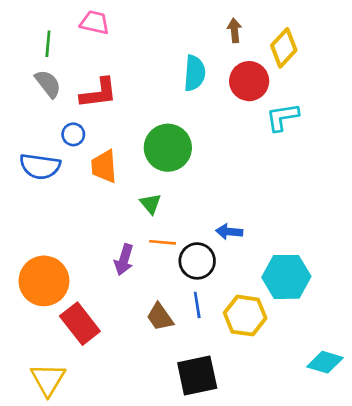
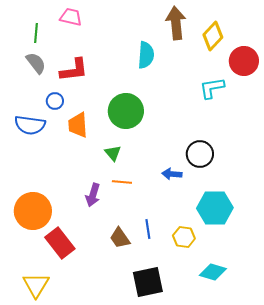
brown arrow: (234, 30) -> (176, 23), size x1.8
red circle: (249, 81) -> (244, 61), moved
black circle: (197, 261) -> (200, 154), moved
yellow hexagon: (245, 316) -> (184, 237), size x0.7
cyan diamond: (325, 362) -> (213, 272), moved

